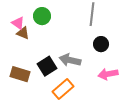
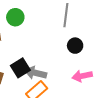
gray arrow: (70, 60) -> (36, 73), moved

